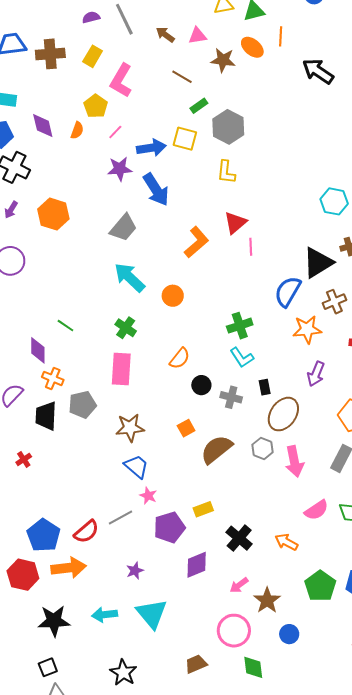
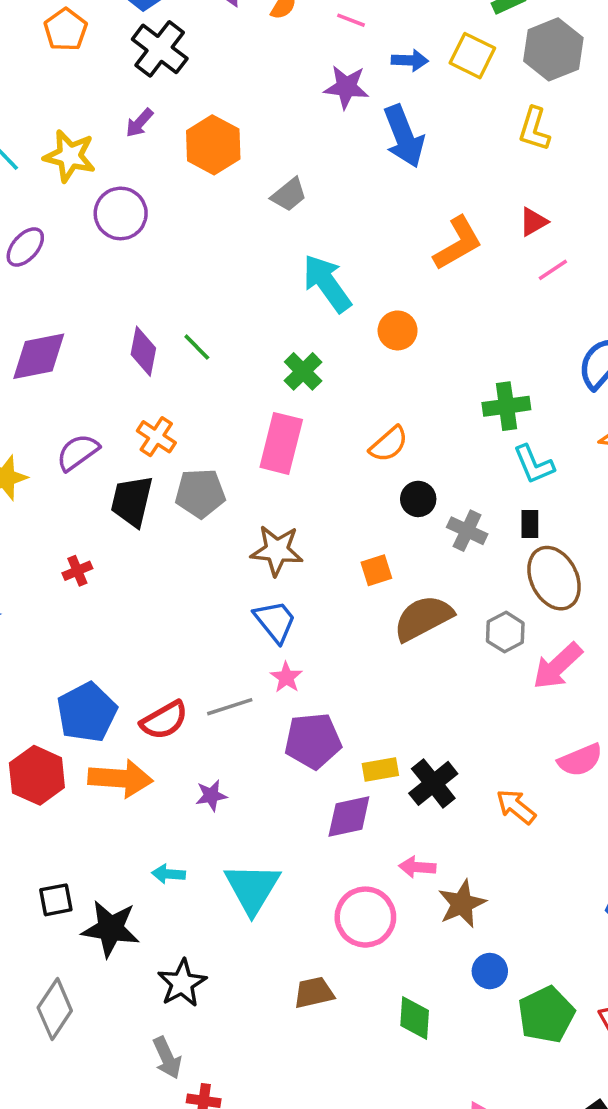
pink line: (115, 132) -> (351, 20), turned 56
blue arrow: (151, 148) -> (410, 60), size x0.7
red triangle: (235, 223) -> (533, 222), size x0.7
gray trapezoid: (123, 228) -> (289, 195), moved, size x0.7
pink line: (251, 247) -> (553, 270), turned 48
purple diamond: (38, 350) -> (143, 351), moved
cyan L-shape: (242, 358) -> (534, 464), moved
brown ellipse: (283, 414) -> (554, 578), turned -72
pink arrow: (294, 461) -> (558, 666), turned 48
yellow rectangle: (203, 509) -> (380, 769), moved
purple star: (135, 571) -> (211, 795), moved
pink arrow: (239, 585) -> (417, 867), turned 30
green pentagon: (320, 586) -> (546, 1015), moved
cyan arrow: (105, 615) -> (168, 874), size x0.7
black star: (54, 621) -> (111, 929), moved
pink circle: (234, 631) -> (365, 917), moved
black square: (48, 667) -> (56, 900), moved

